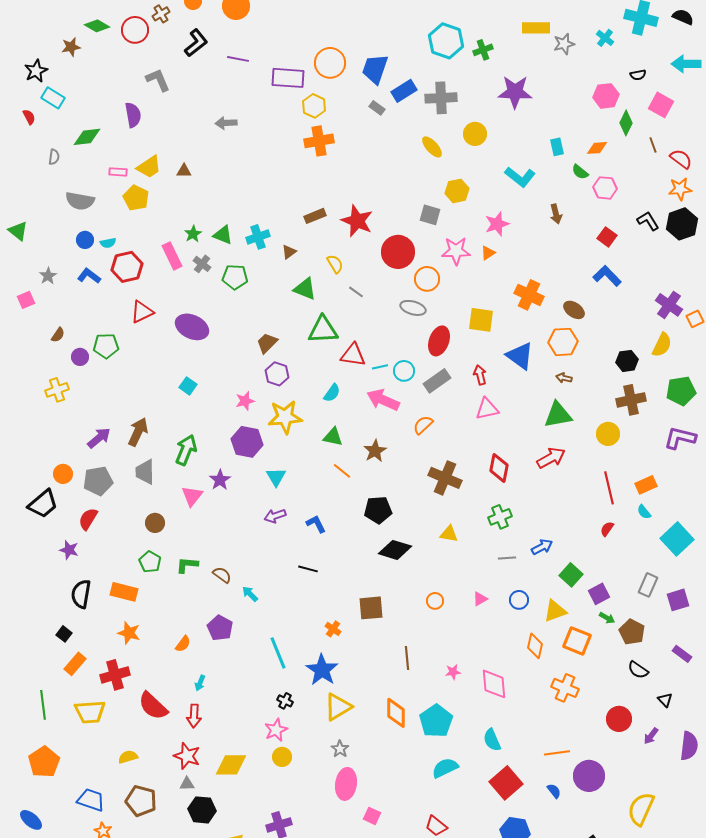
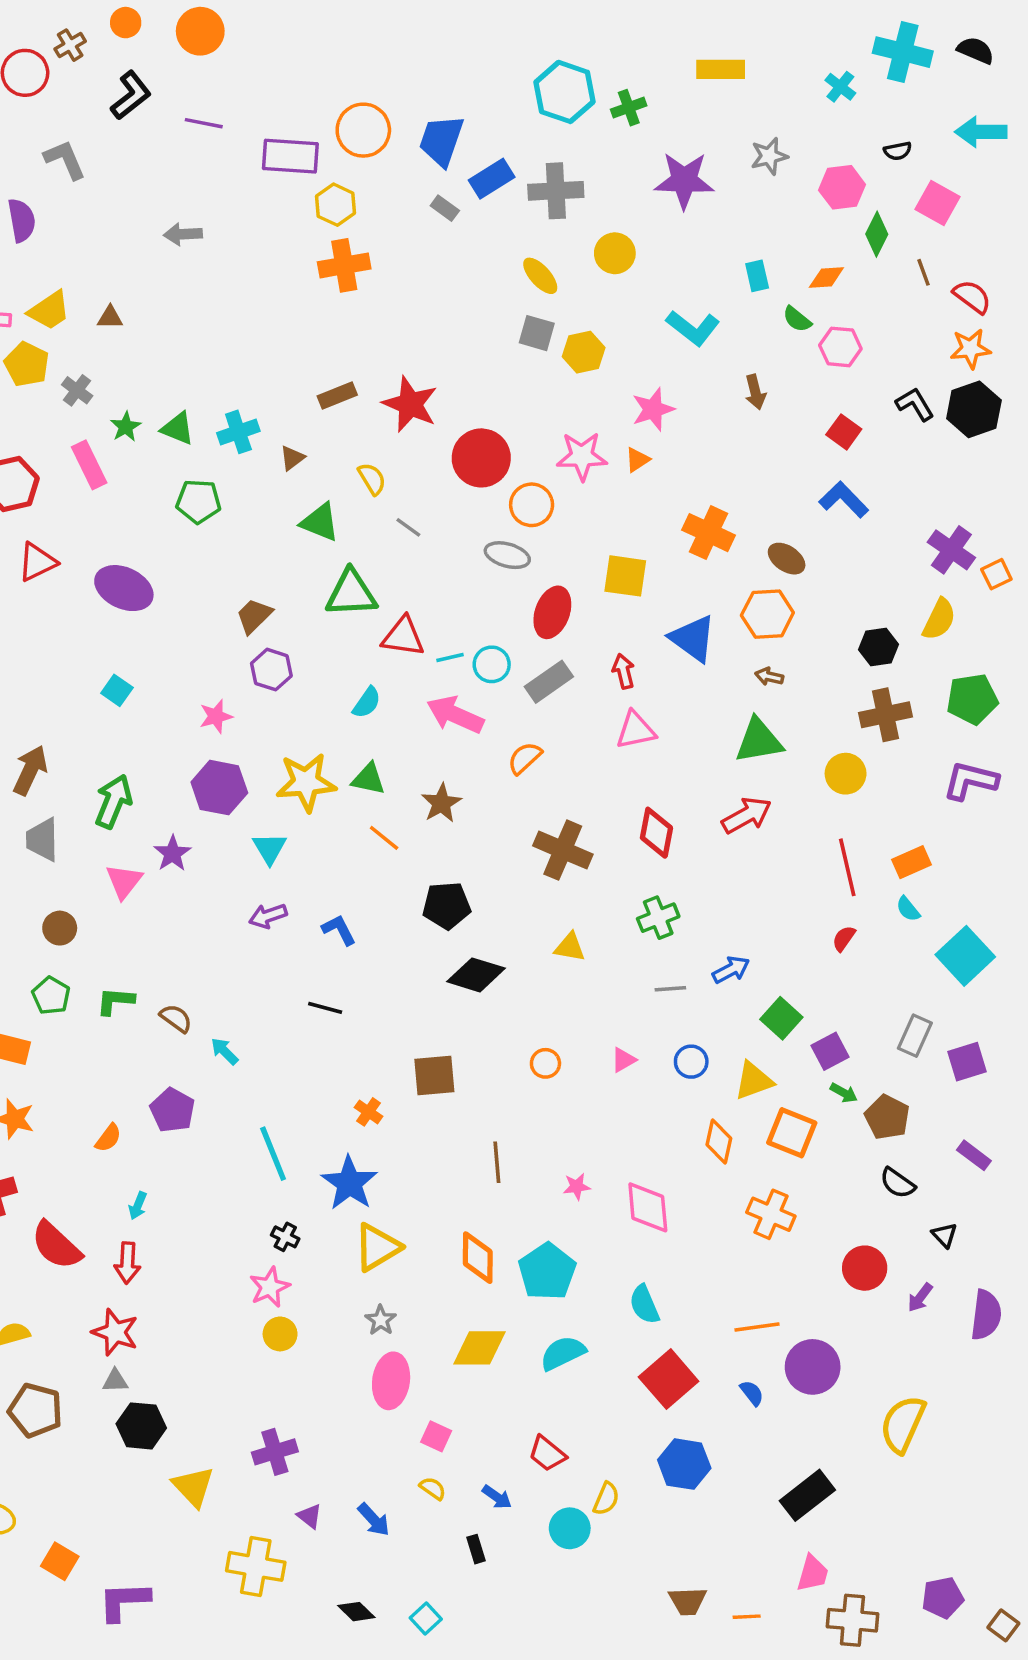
gray star: (564, 44) -> (769, 156), moved
gray square: (430, 215) -> (537, 333), moved
gray cross: (202, 264) -> (77, 390), moved
yellow star: (285, 417) -> (306, 782), moved
yellow diamond: (231, 765) -> (480, 1348), moved

